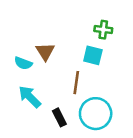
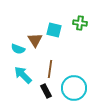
cyan square: (93, 55) -> (54, 30), moved
brown line: (76, 83) -> (50, 69), moved

